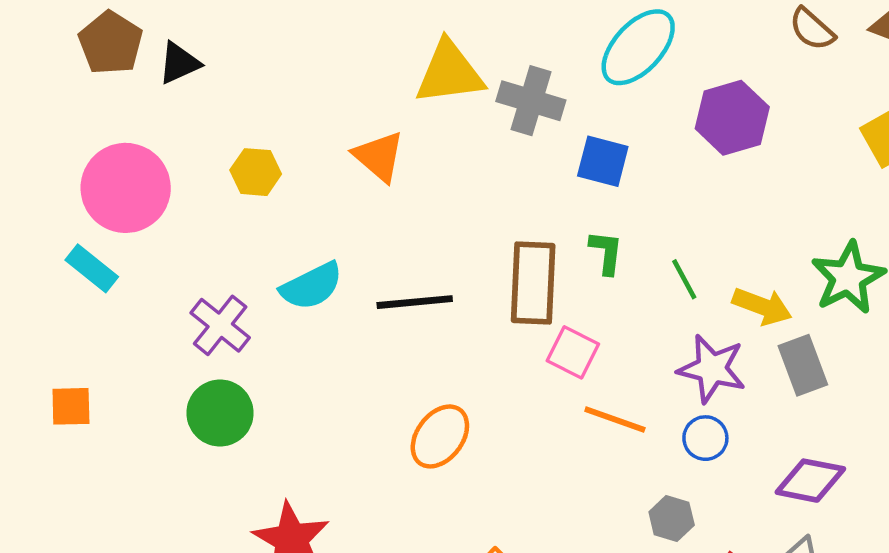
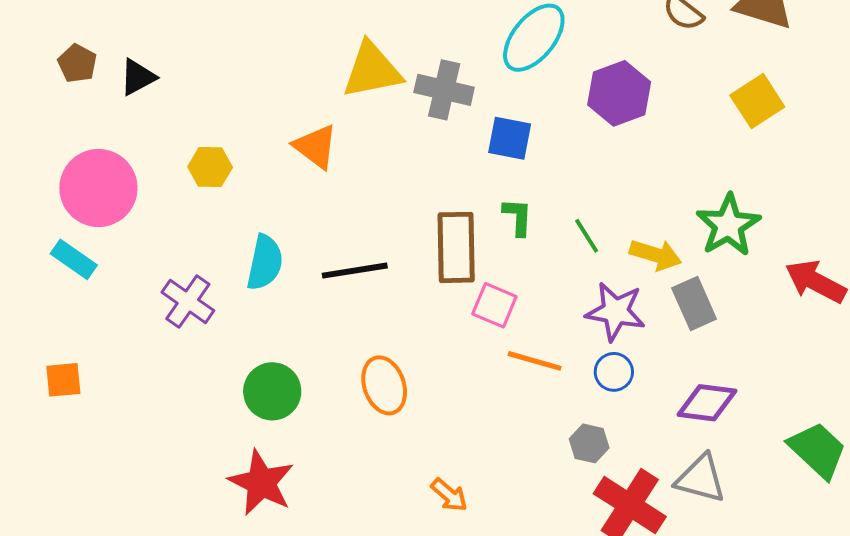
brown pentagon: (111, 43) -> (77, 63), size x0.7
cyan semicircle: (312, 286) -> (265, 263), turned -48
green circle: (220, 413) -> (272, 391), moved
orange ellipse: (440, 436) -> (384, 385), turned -52

